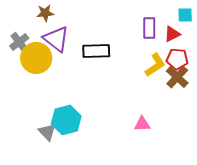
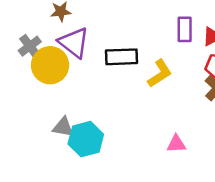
yellow L-shape: (155, 65) -> (160, 74), moved
gray triangle: (47, 132) -> (63, 127), moved, turned -36

